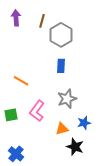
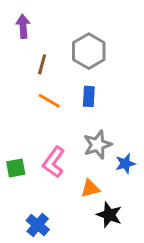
brown line: (42, 21) -> (42, 64), moved
orange line: (21, 81) -> (49, 101), moved
blue star: (84, 123) -> (125, 164), moved
blue cross: (16, 154) -> (38, 225), moved

